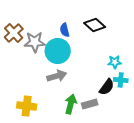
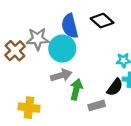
blue semicircle: (65, 30) -> (70, 26), size x1.6
brown cross: (14, 33) -> (15, 51), moved
green arrow: (71, 104) -> (76, 89), moved

